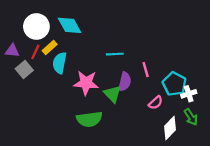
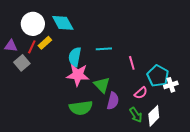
cyan semicircle: (60, 63) -> (75, 57), moved
purple semicircle: (125, 82) -> (113, 101), moved
green arrow: (191, 117) -> (136, 115), moved

